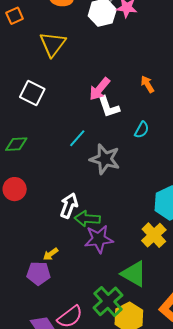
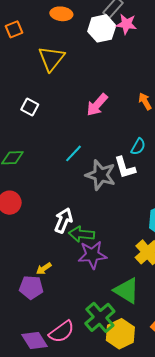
white square: (32, 93) -> (30, 107), size x0.7
white L-shape: (109, 107) -> (125, 168), moved

